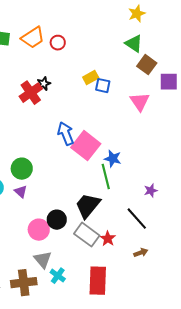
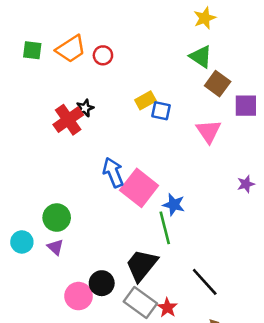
purple star: (151, 191) -> (246, 184), moved

